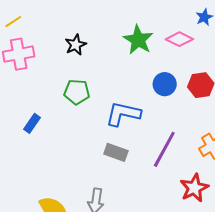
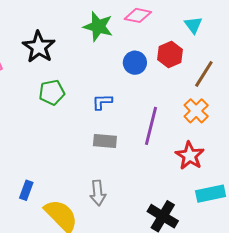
black star: (76, 45) -> (39, 47), size x1.5
blue L-shape: (123, 114) -> (102, 102), size x0.6
blue rectangle: (32, 123) -> (26, 190), moved

